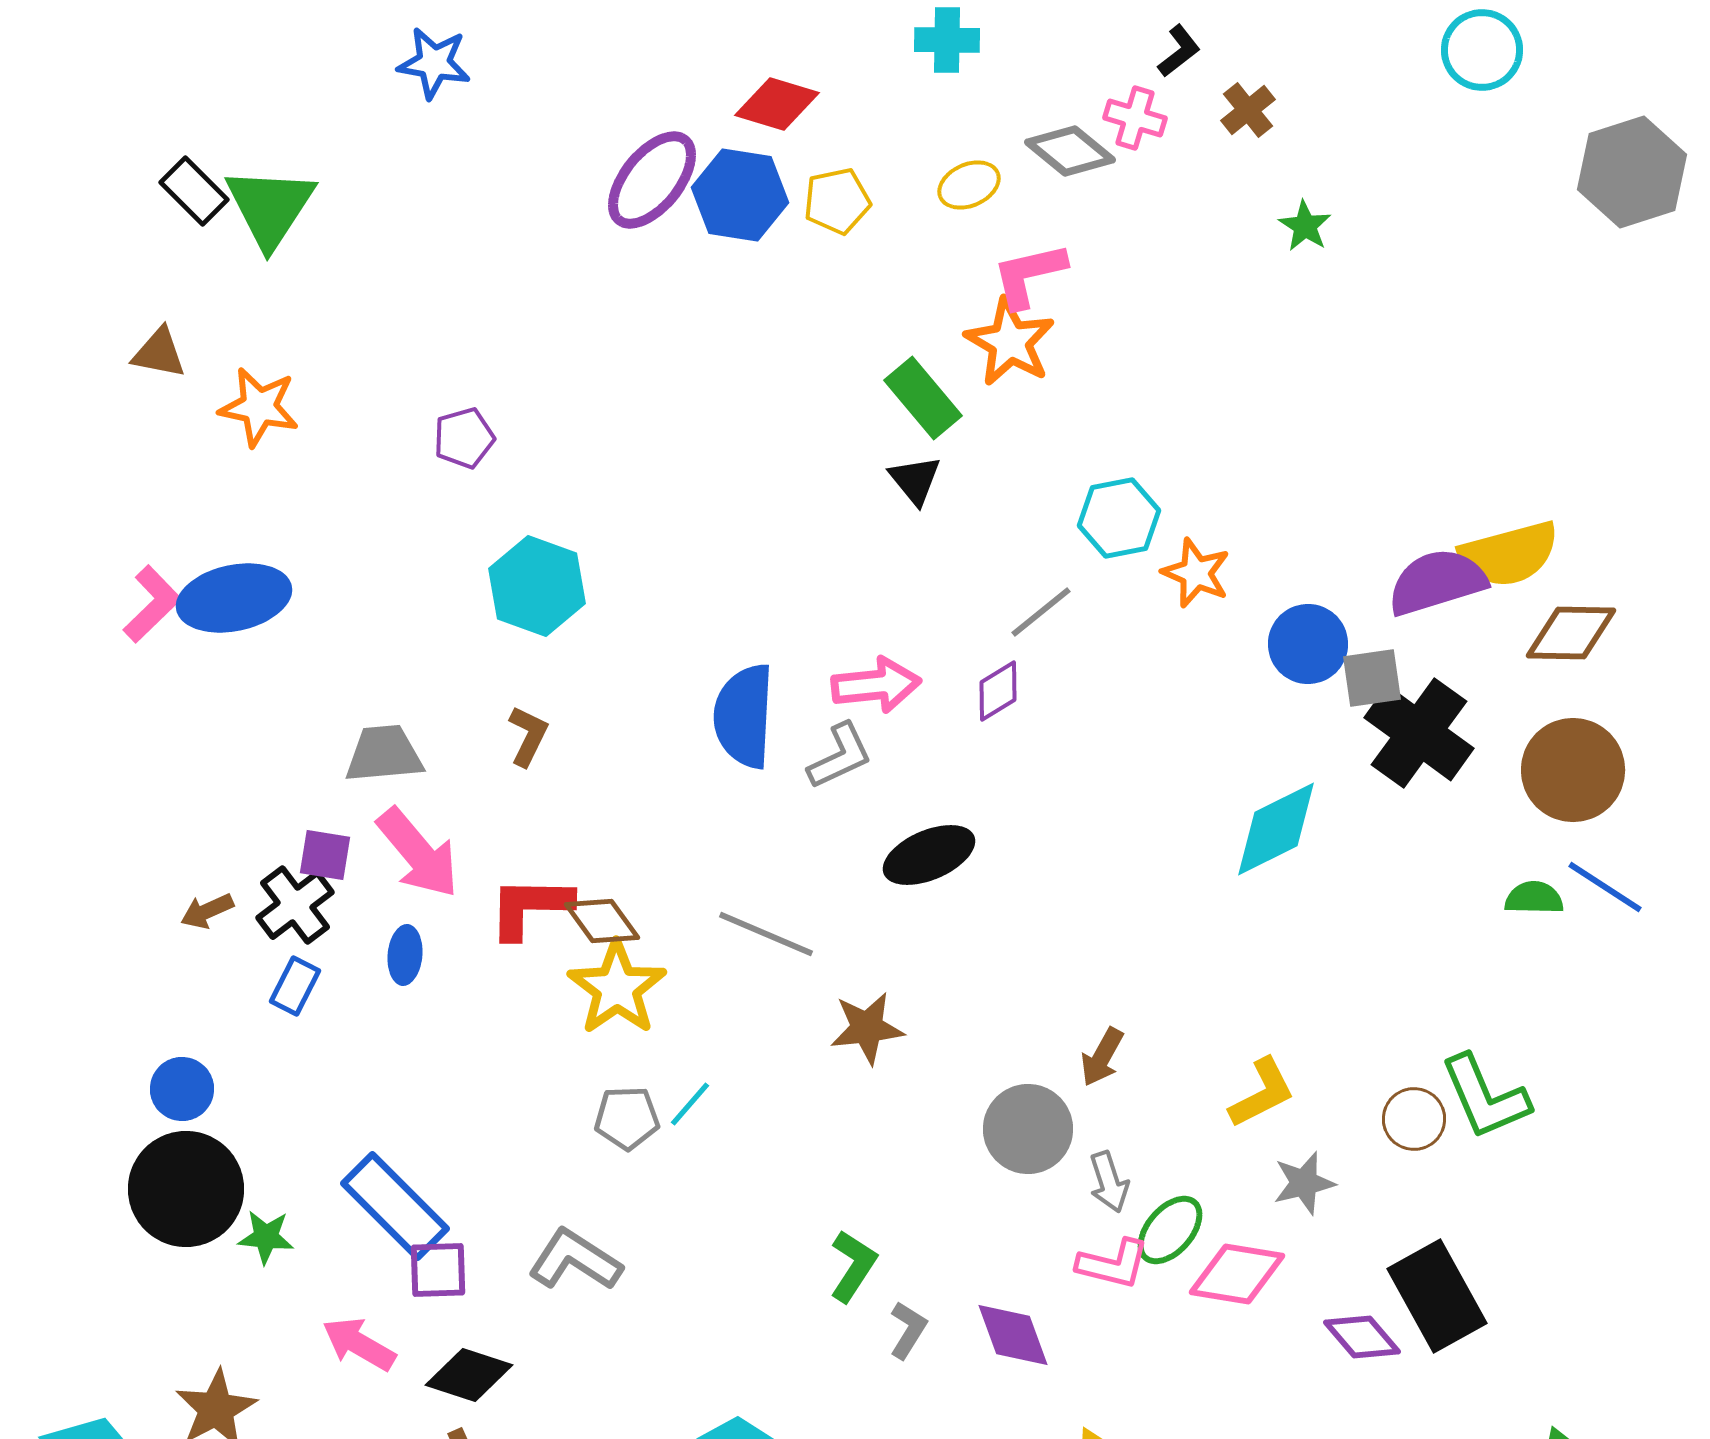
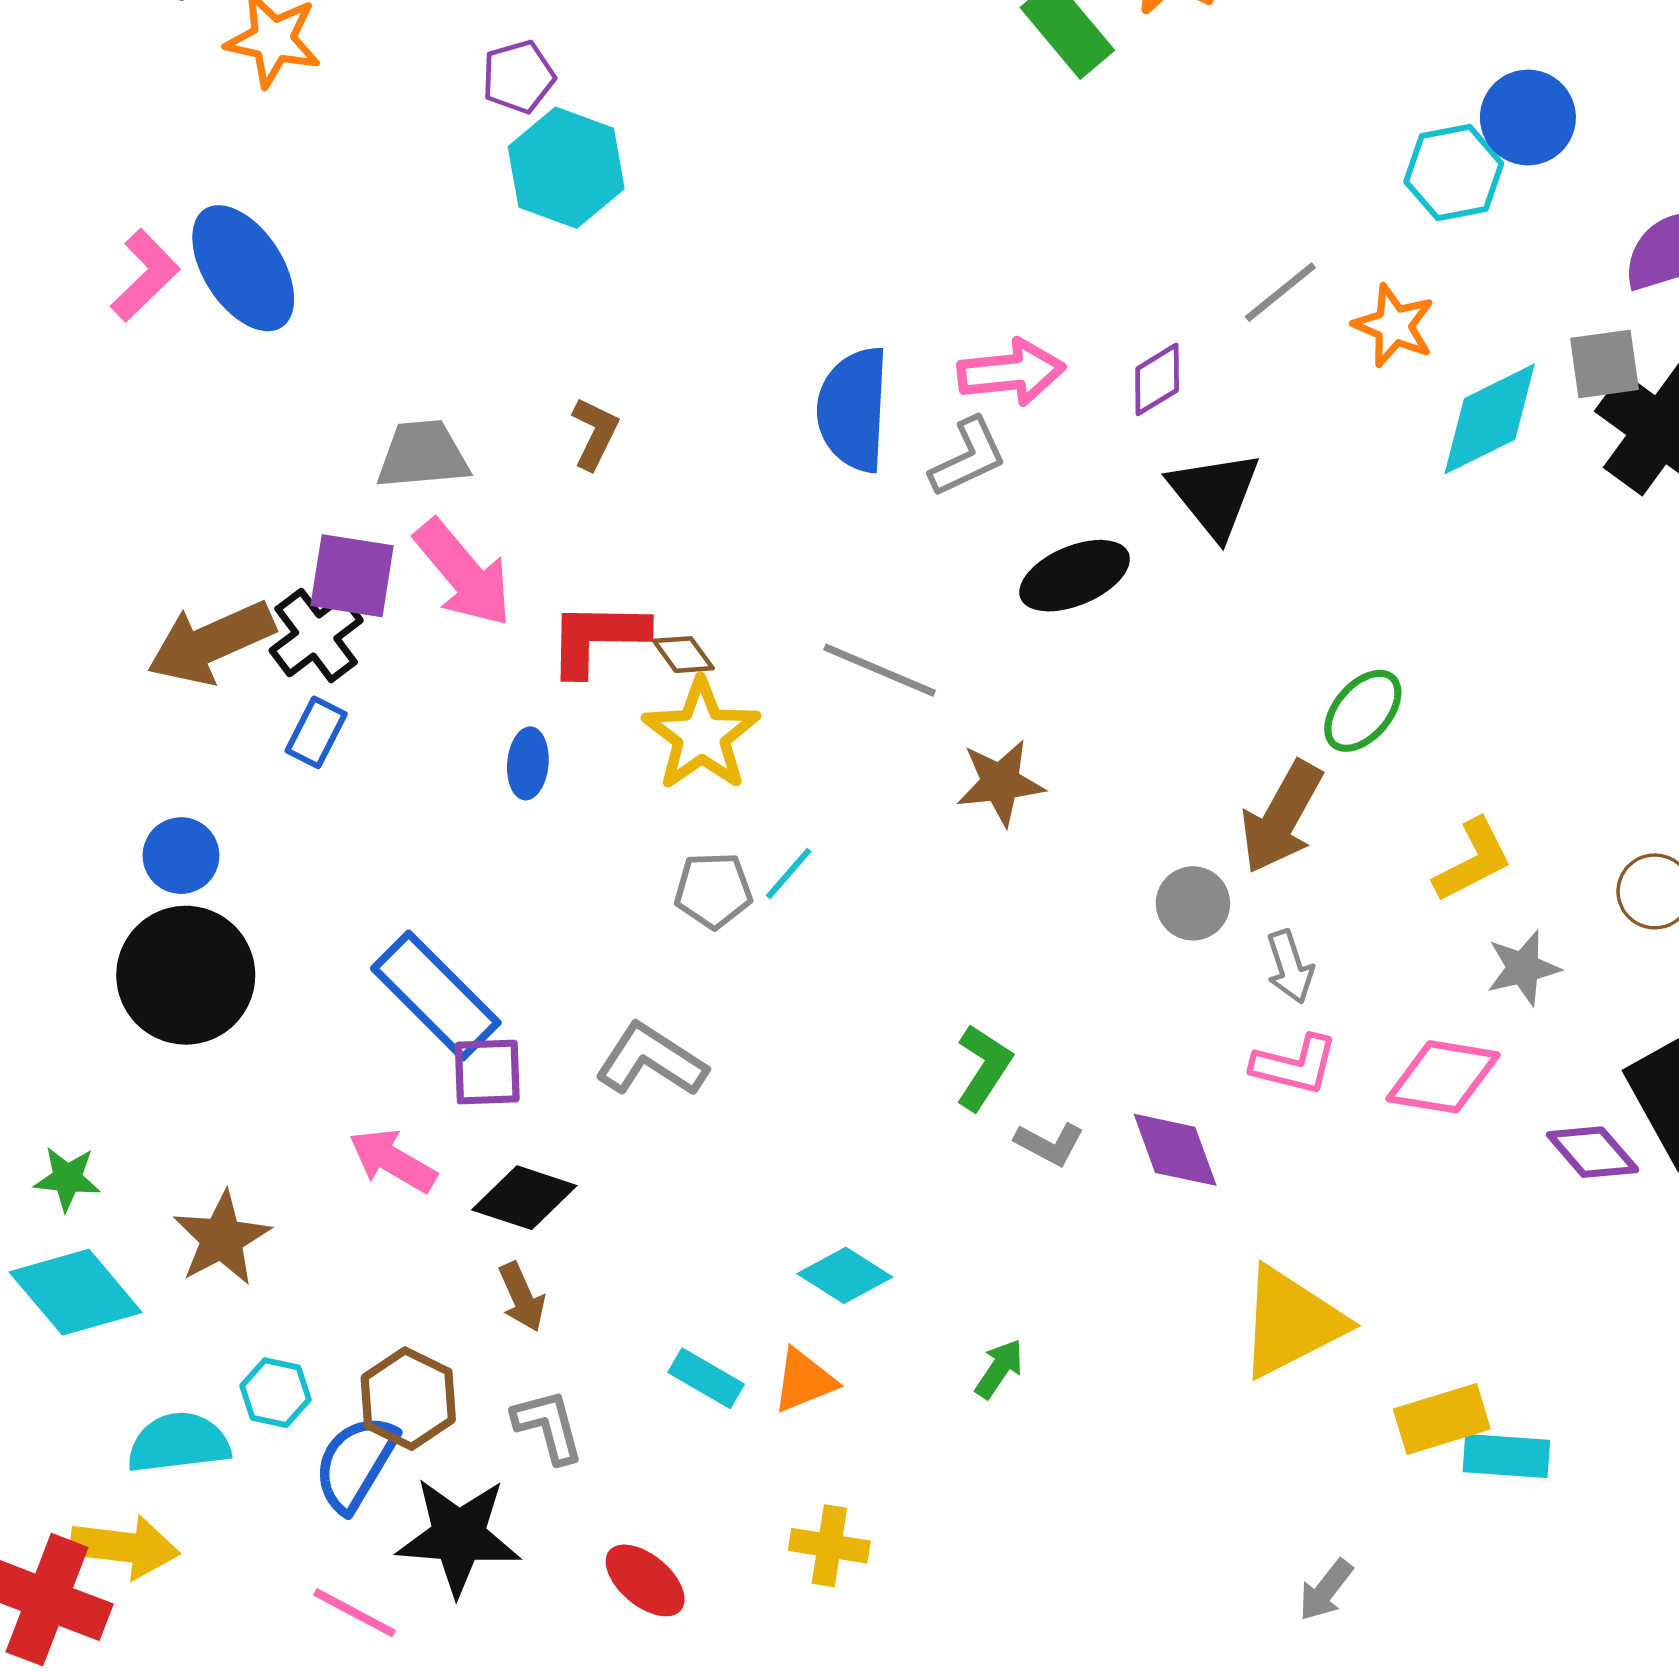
black triangle: (915, 480) -> (1215, 494), moved, size x1.5
cyan hexagon: (1119, 518) -> (1454, 173), moved
orange star: (1196, 573) -> (1394, 326), moved
cyan hexagon: (537, 586) -> (566, 168), moved
blue ellipse: (234, 598) -> (243, 268), turned 69
gray line: (1041, 612) -> (1280, 292), moved
blue circle: (1308, 644) -> (1528, 117), moved
cyan diamond: (1276, 829) -> (1490, 419), moved
purple square: (325, 855) -> (352, 576), size x1.4
brown arrow: (207, 911) -> (211, 643), size x2.0
brown diamond: (602, 921) -> (683, 655), size x0.7
blue ellipse: (405, 955) -> (528, 763), moved
brown arrow: (1102, 1057) -> (1281, 817), size x1.6
gray circle: (1028, 1129) -> (1193, 903), size x0.7
green ellipse: (1170, 1230) -> (1363, 711), moved
green star: (266, 1237) -> (67, 1179), moved
gray L-shape: (908, 1330) -> (1049, 1144), turned 86

